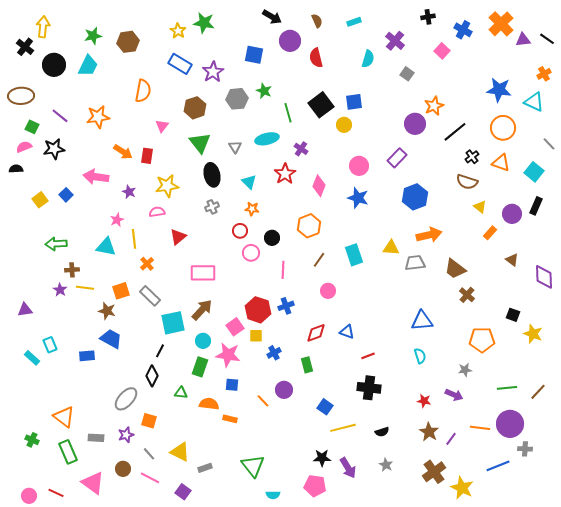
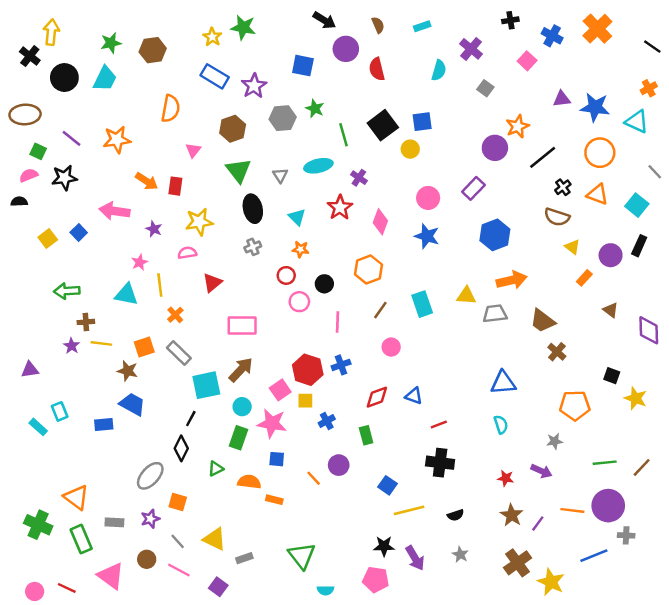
purple triangle: (523, 40) -> (562, 99), moved
green triangle: (181, 393) -> (216, 469), turned -32
green cross: (32, 440) -> (38, 525), size x1.6

